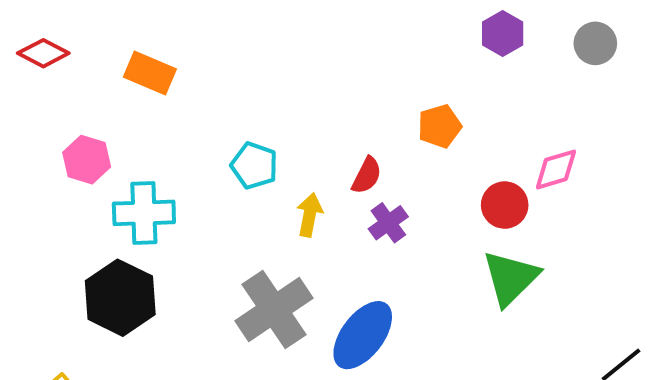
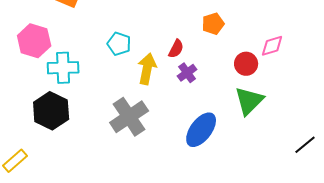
pink hexagon: (87, 160) -> (34, 41), size x1.4
yellow arrow: (309, 215) -> (147, 69), size x1.4
blue ellipse: (363, 335) -> (201, 130), moved

